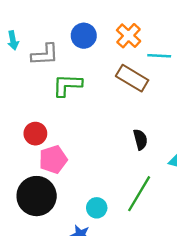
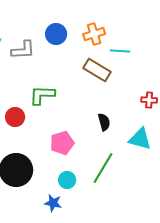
orange cross: (129, 36) -> (94, 34), turned 30
green L-shape: (67, 85) -> (42, 95), moved
pink pentagon: (53, 159) -> (62, 143), moved

